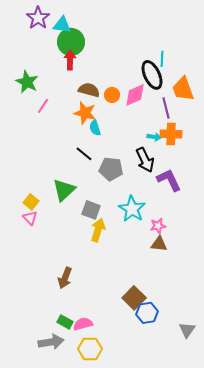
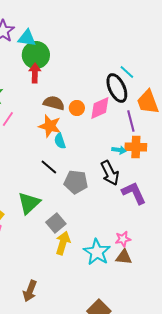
cyan line: (162, 59) -> (127, 72), turned -49
cyan star: (132, 209) -> (97, 252), moved
gray square: (91, 210) -> (56, 223), turned 30

